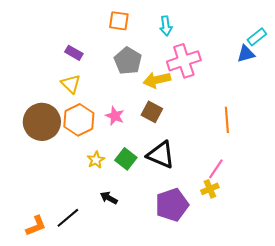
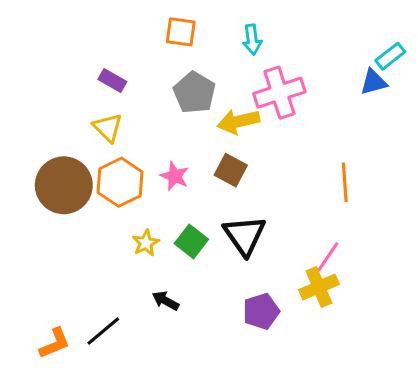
black triangle: (161, 155) -> (244, 235), turned 32
yellow cross: (210, 189) -> (319, 287), size x1.4
purple pentagon: (172, 205) -> (261, 311), size x0.7

